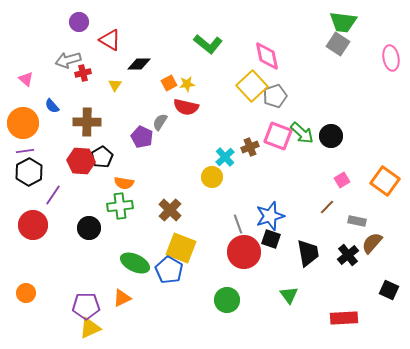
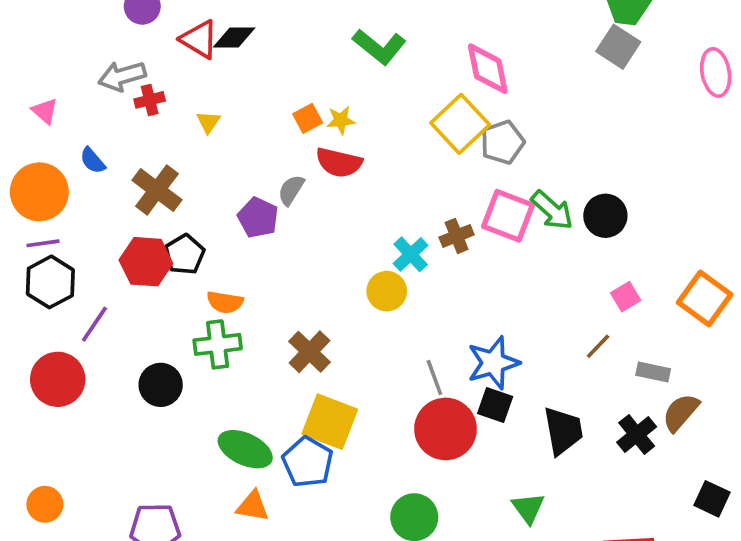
black diamond: (139, 64) -> (234, 37), moved
brown cross: (87, 122) -> (157, 190), turned 36
orange triangle: (122, 298) -> (253, 506), moved, turned 36

